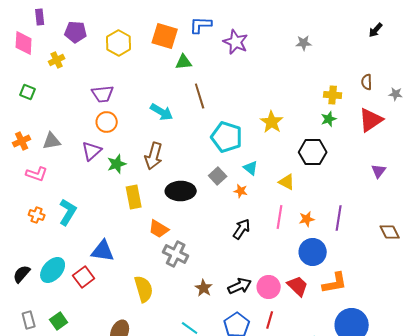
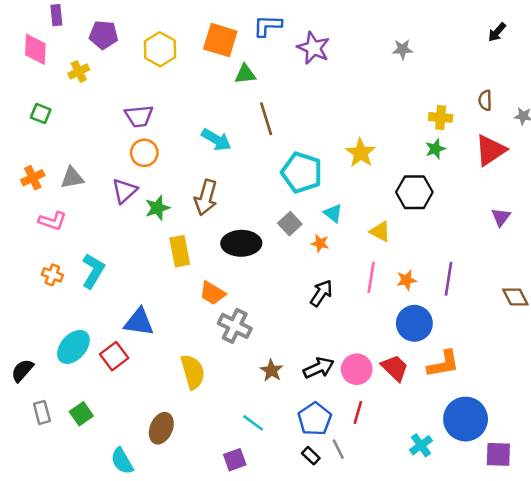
black semicircle: (22, 274) -> (22, 371), moved

